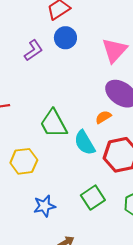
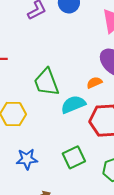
cyan semicircle: (85, 143) -> (73, 104), turned 90

